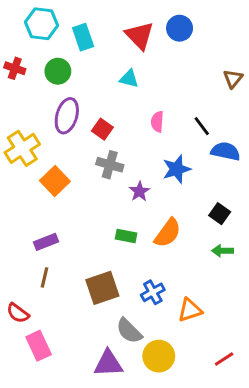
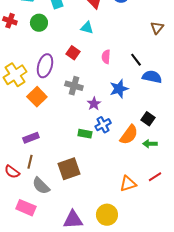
purple ellipse: (67, 116) -> (45, 66), moved
red square: (102, 129) -> (73, 53), moved
orange semicircle: (168, 233) -> (129, 135), moved
blue cross: (153, 292) -> (103, 125), moved
red semicircle: (18, 313) -> (12, 172), moved
gray semicircle: (129, 331) -> (41, 186), moved
pink rectangle: (39, 346) -> (26, 208), turned -42
red line: (224, 359) -> (155, 177), moved

